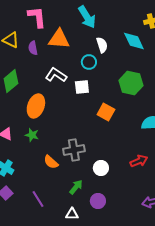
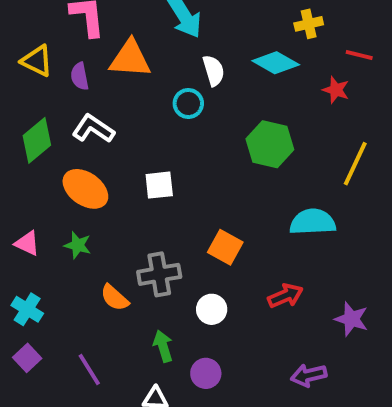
cyan diamond: (134, 41) -> (276, 63), turned -35
white L-shape: (56, 75) -> (93, 129), moved
white square: (82, 87) -> (159, 185), moved
orange ellipse: (36, 106) -> (85, 189), turned -75
orange square: (106, 112) -> (225, 247), moved
green arrow: (76, 187) -> (163, 346), turned -56

